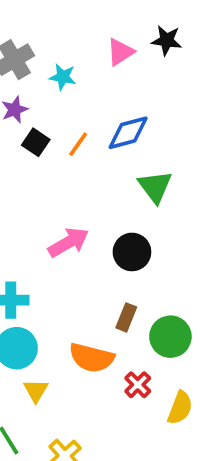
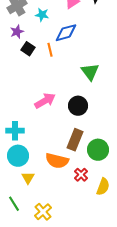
blue diamond: (128, 133) -> (66, 33), moved
orange line: (78, 144) -> (50, 50), turned -48
brown rectangle: (126, 317) -> (75, 140), size x1.5

